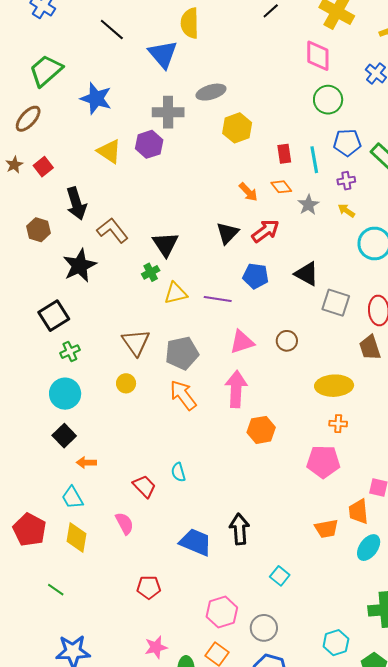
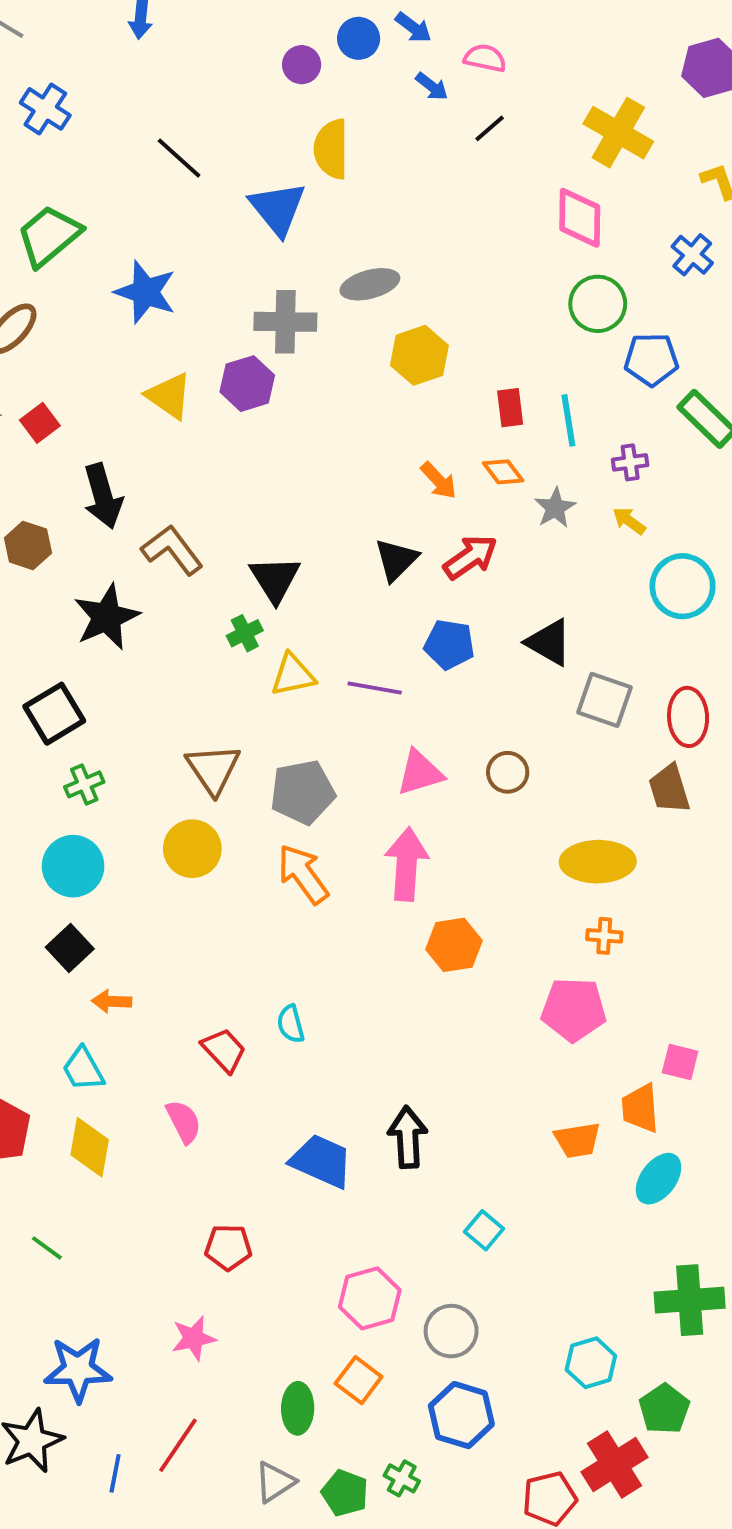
blue pentagon: (347, 143) -> (651, 359), moved
yellow circle: (126, 383) -> (192, 849), size x1.5
pink star: (156, 647) -> (194, 1338), moved

